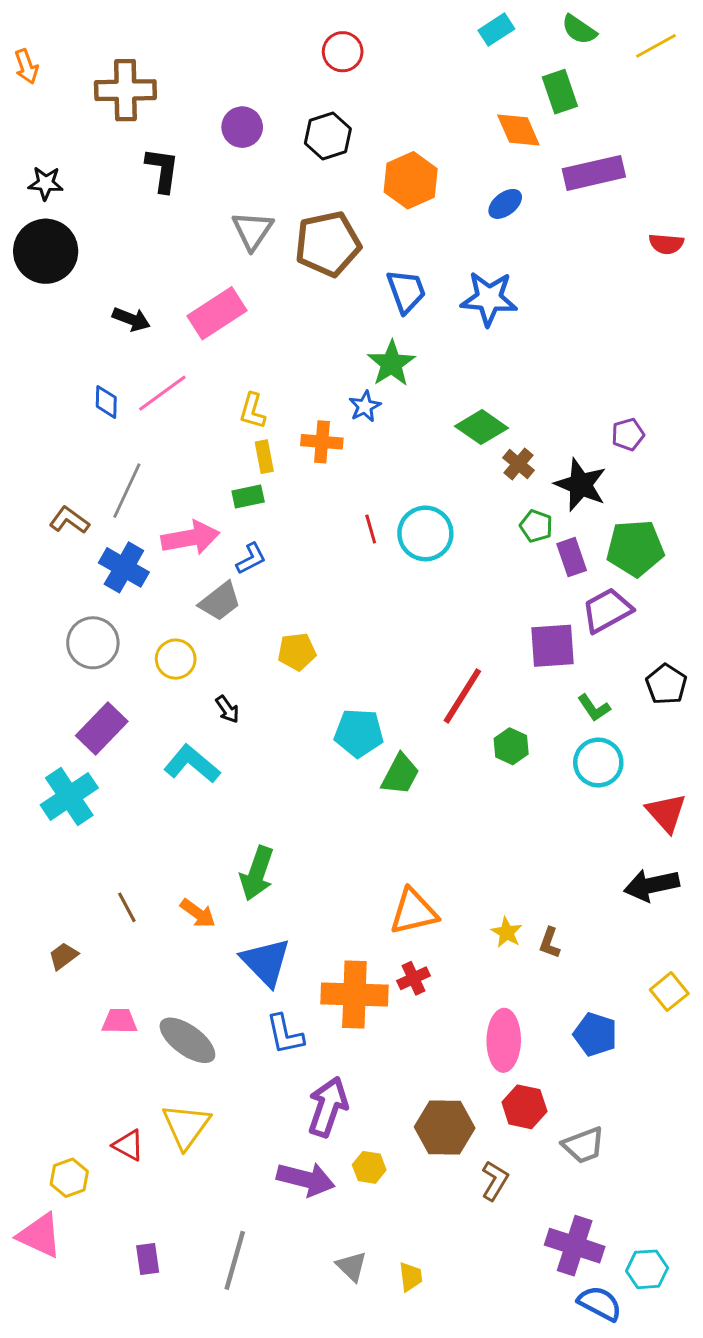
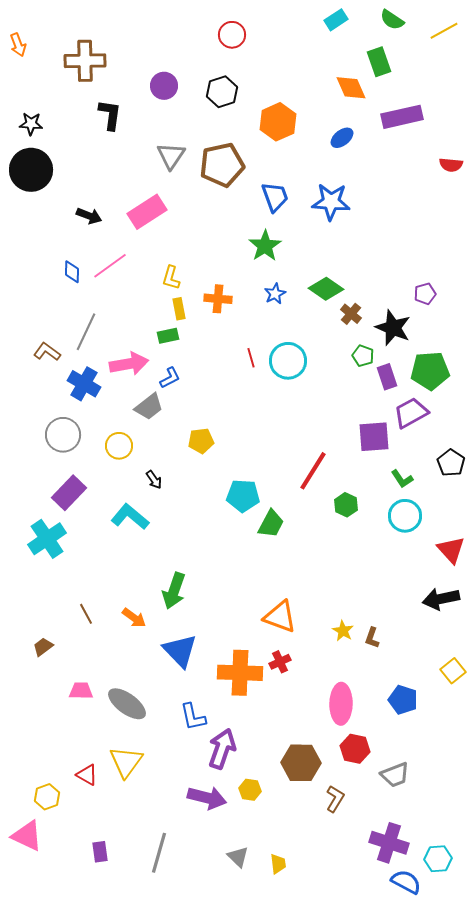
blue star: (365, 406) -> (275, 294), moved
orange triangle: (414, 912) -> (280, 617), turned 33
blue L-shape: (285, 1034) -> (193, 717), moved

